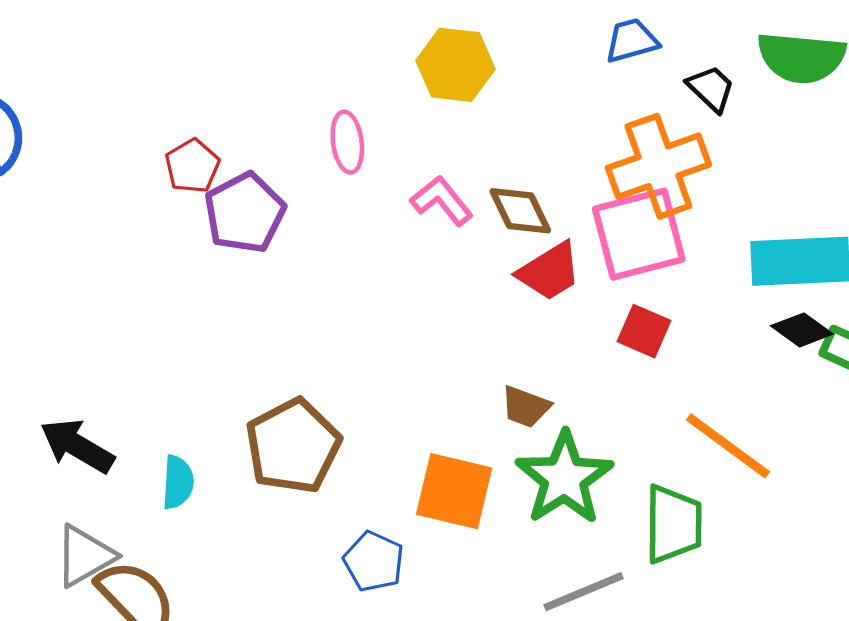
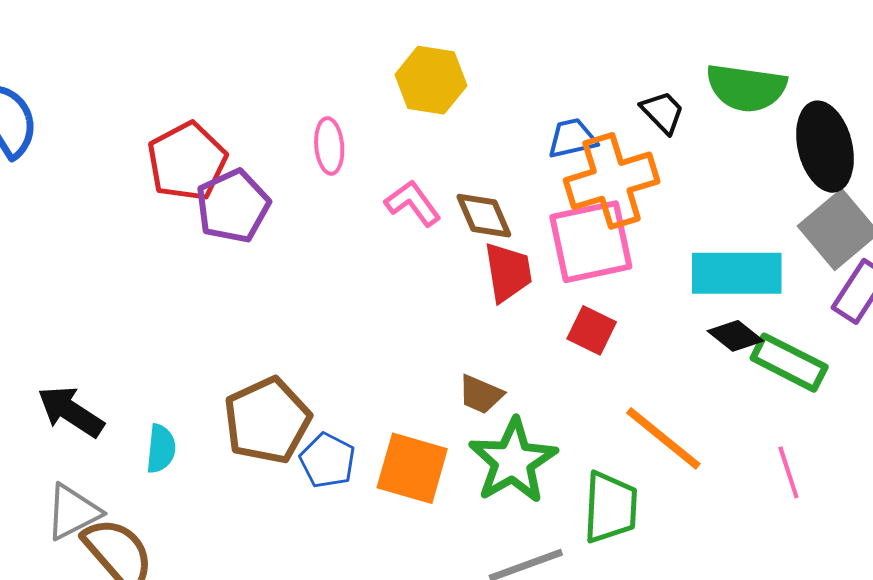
blue trapezoid: (632, 41) -> (572, 138), moved
red pentagon: (192, 166) -> (187, 161), size x1.6
red trapezoid: (549, 271) -> (508, 272), turned -70
blue pentagon: (374, 561) -> (328, 461), moved

